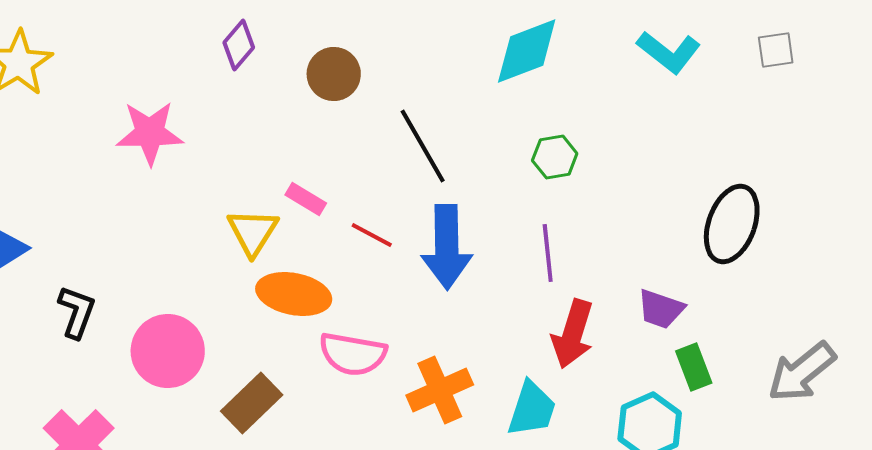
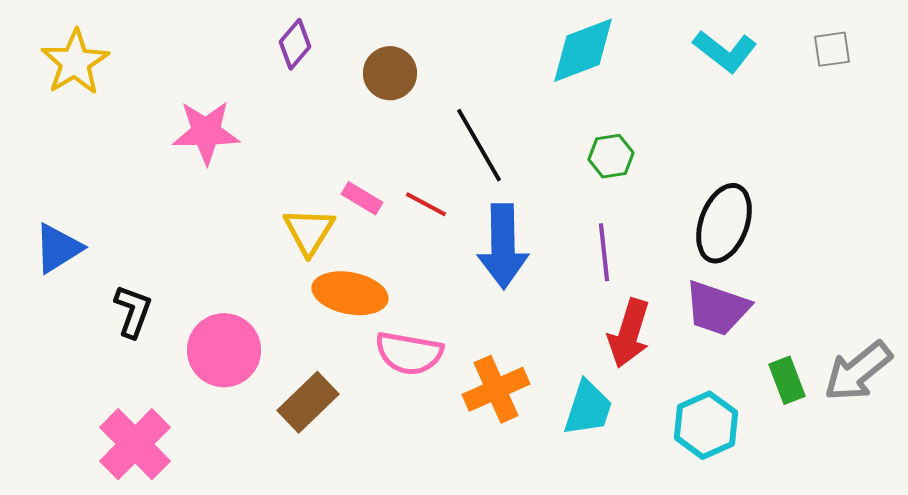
black ellipse: (732, 224) -> (724, 223), moved
red line: (372, 235) -> (426, 204), moved
purple trapezoid: (661, 309) -> (717, 308), size x1.4
green rectangle: (694, 367) -> (787, 380), moved

